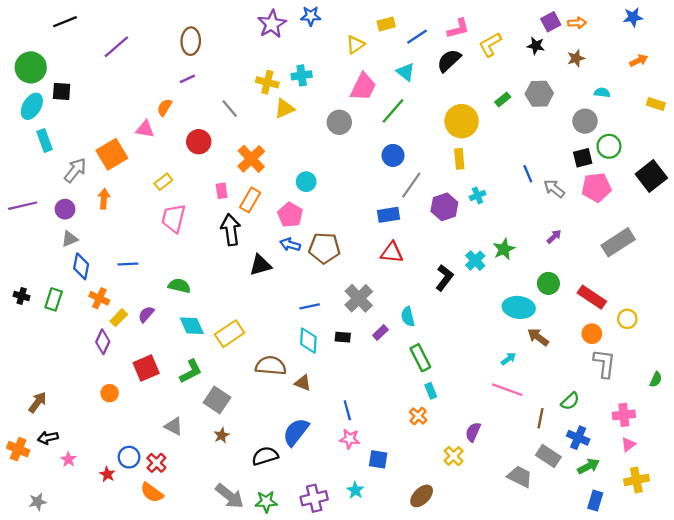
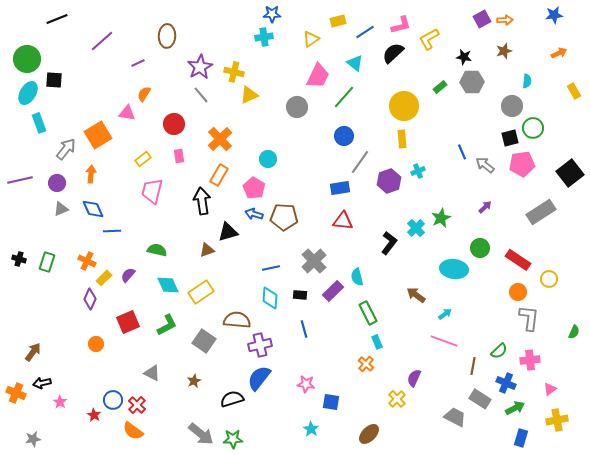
purple star: (272, 24) -> (200, 67), moved
black star: (536, 46) -> (464, 57), moved
cyan cross: (302, 75) -> (264, 37), moved
purple line: (187, 79) -> (138, 63), moved
cyan semicircle: (602, 93) -> (527, 81), turned 88
yellow rectangle: (656, 104) -> (574, 91), turned 42
black square: (651, 176) -> (570, 173), moved
pink rectangle: (222, 191) -> (179, 156), moved
blue diamond: (81, 266) -> (93, 209), moved, turned -35
purple rectangle: (380, 333) -> (333, 291), size x1.5
brown arrow: (538, 337) -> (416, 295), moved
brown triangle: (303, 383) -> (207, 250), moved, turned -42
gray square: (217, 400) -> (204, 341), moved
blue line: (347, 410) -> (304, 329), moved
pink cross: (624, 415) -> (530, 360), moved
purple cross: (314, 498) -> (260, 345), moved

